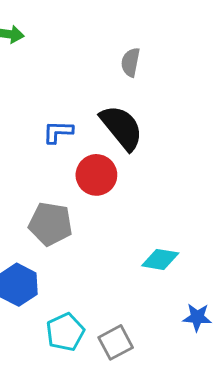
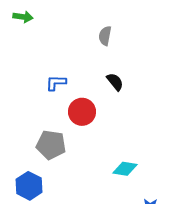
black semicircle: (122, 127) -> (115, 82), moved, size x0.6

